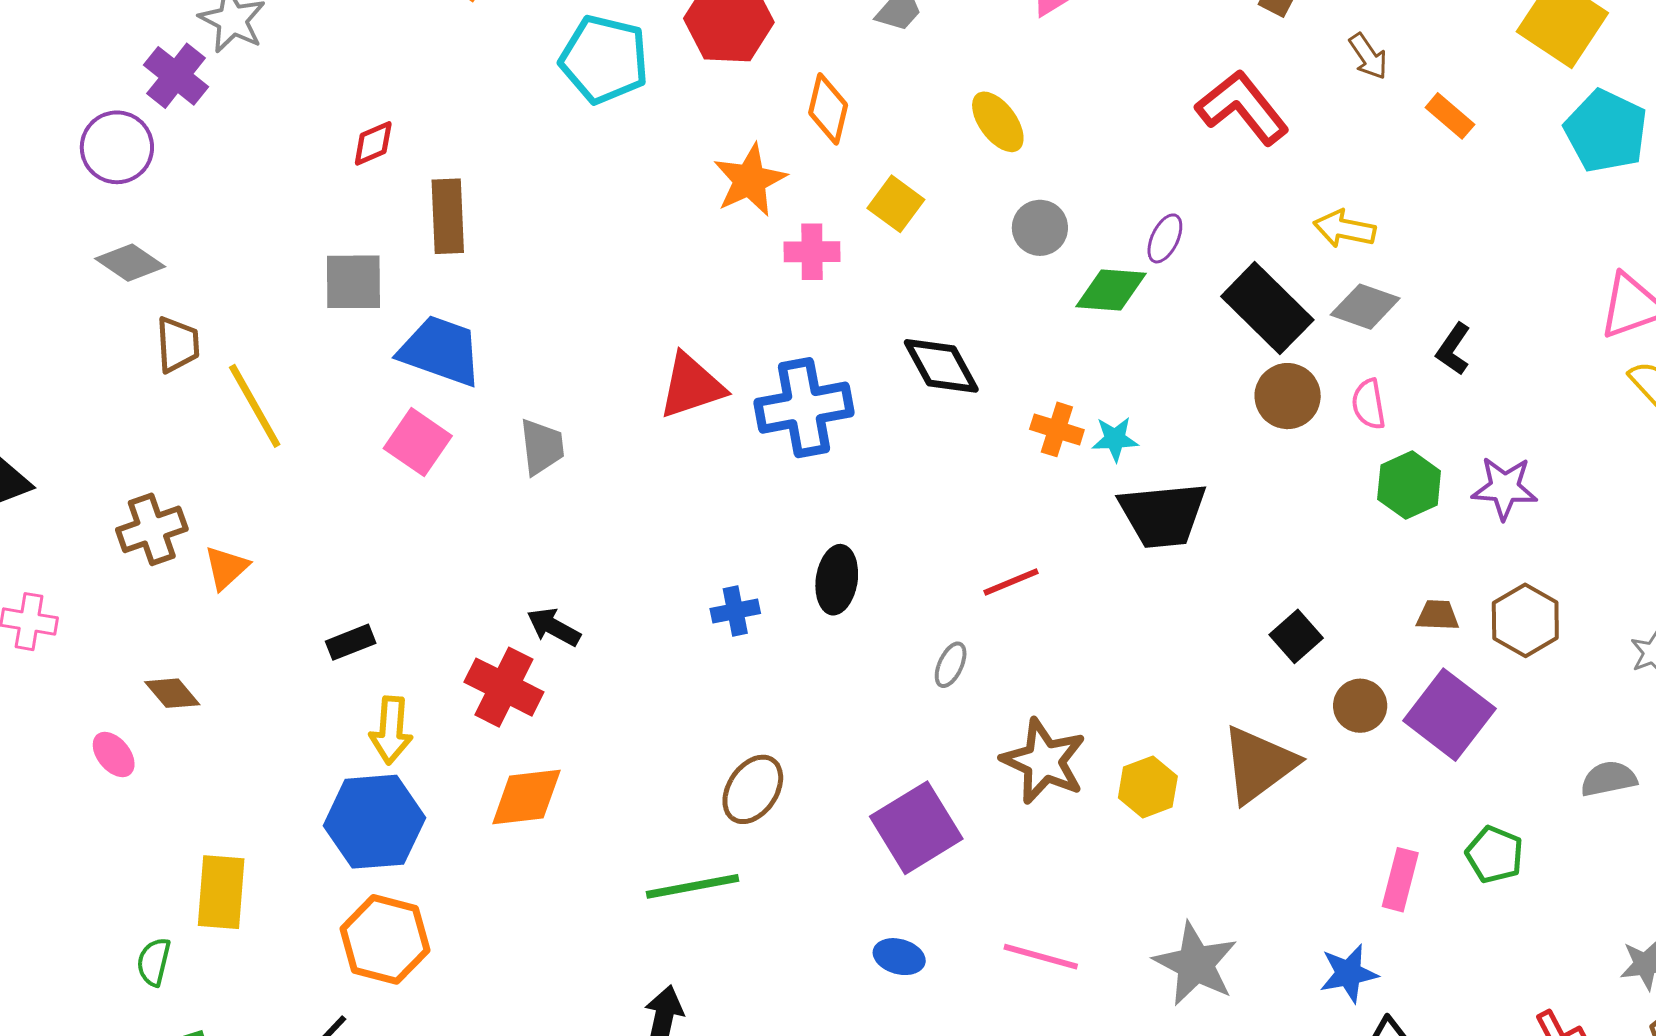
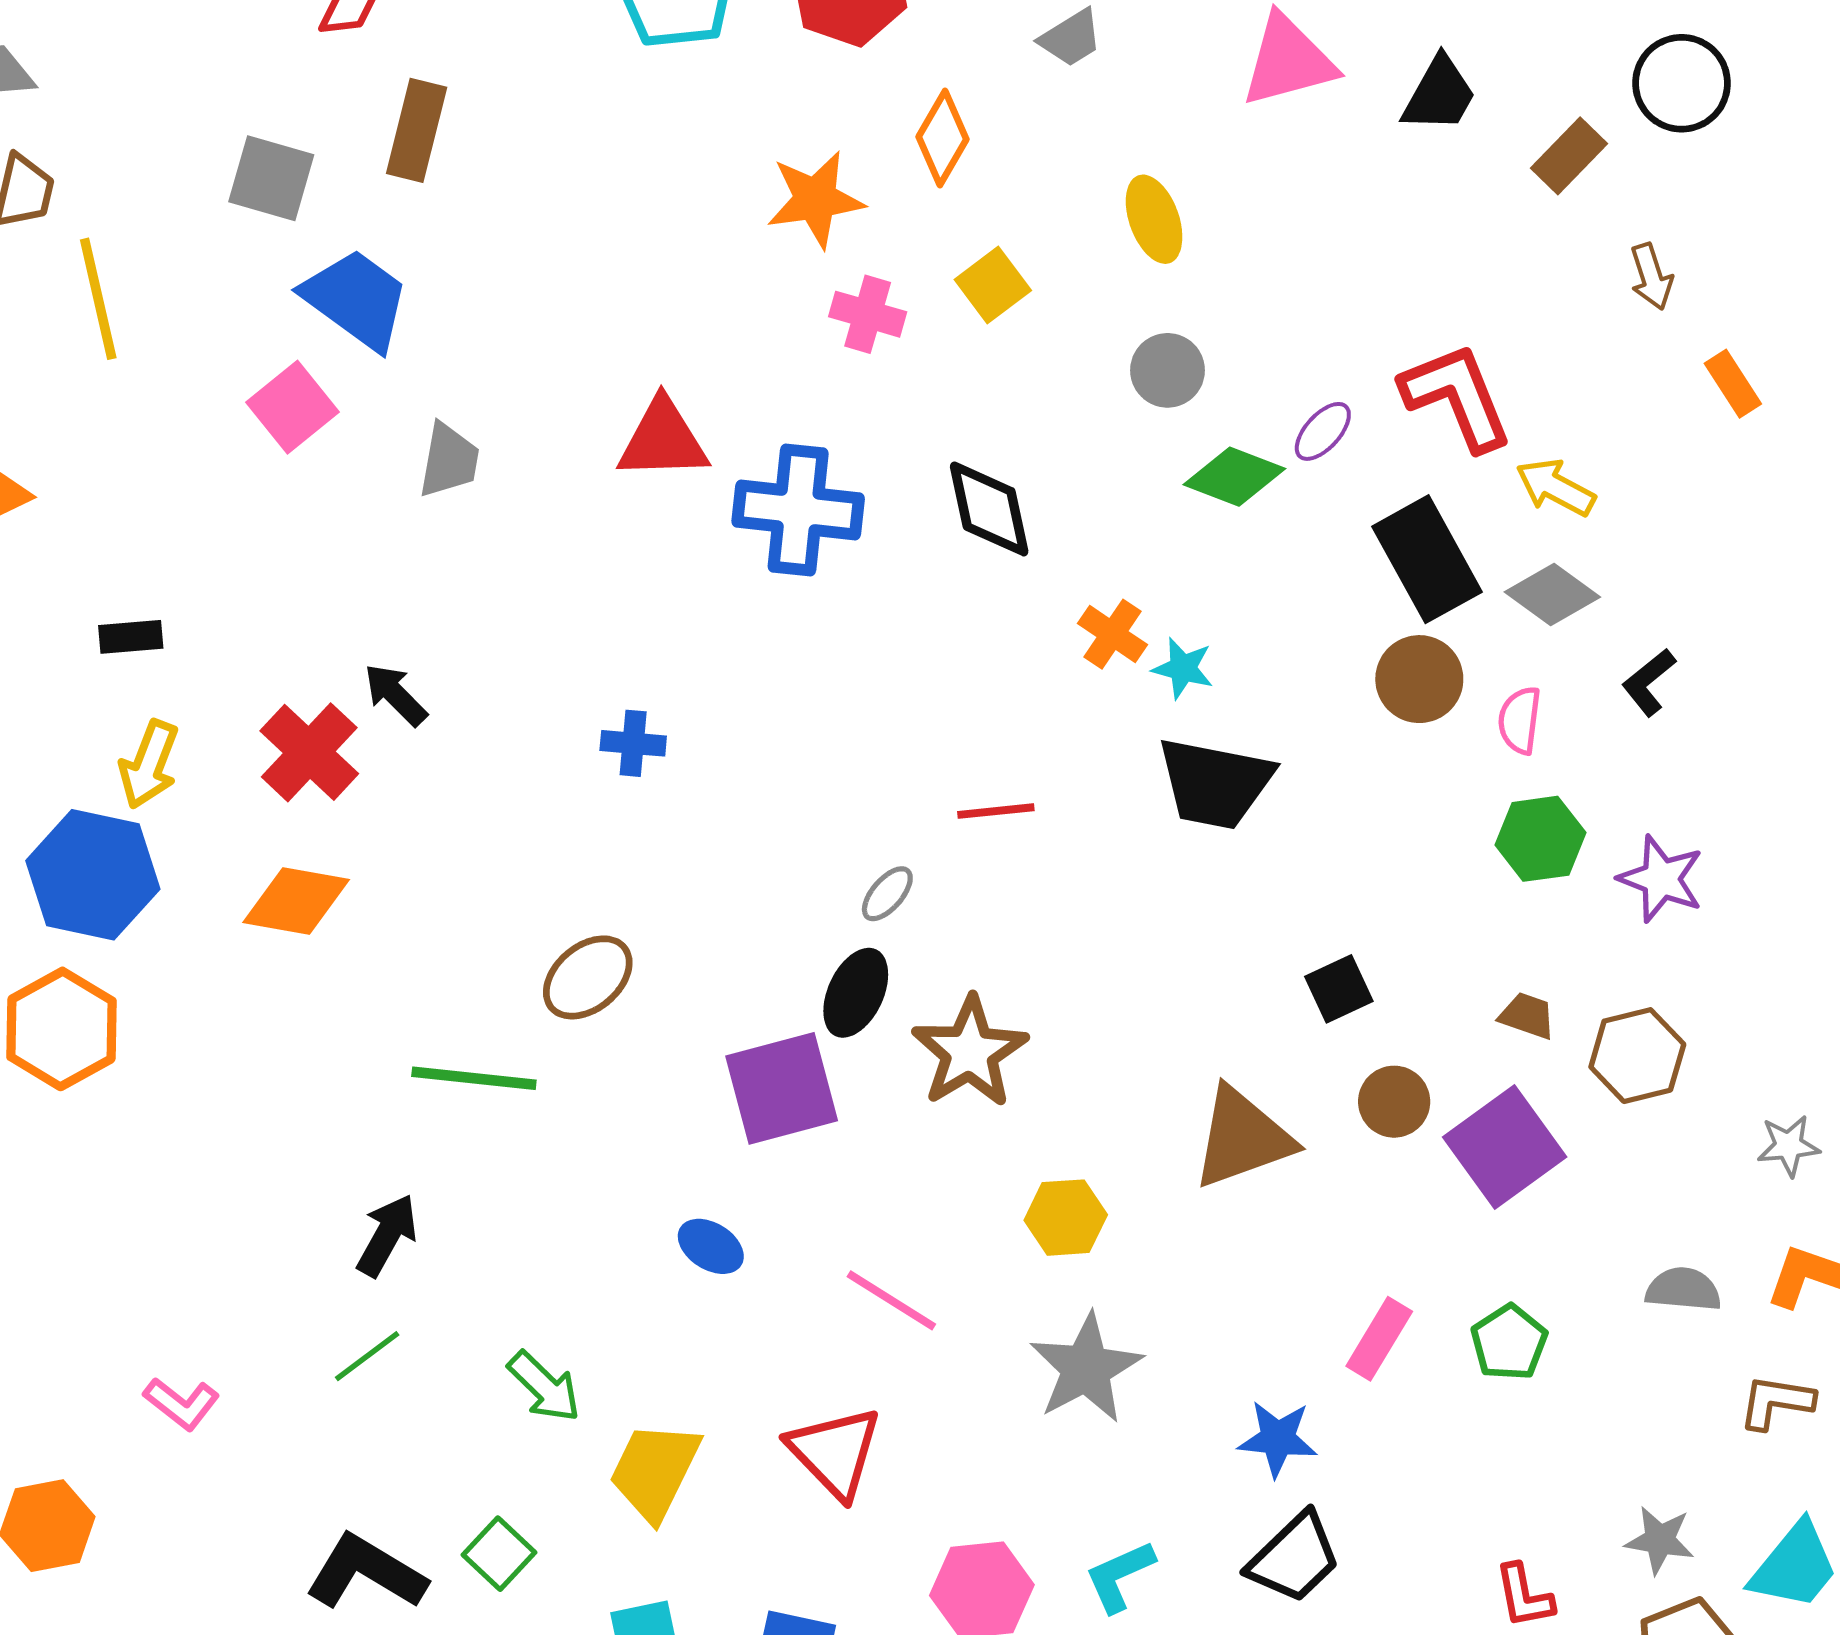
red L-shape: (1242, 108) -> (1457, 397), moved
black ellipse: (837, 580) -> (856, 993), moved
yellow hexagon: (1148, 787) -> (1066, 1218), moved

